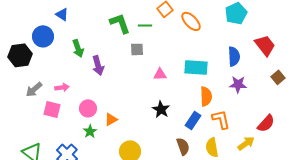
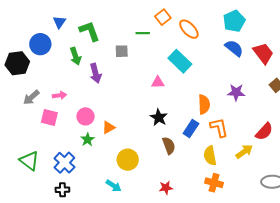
blue triangle: (62, 14) -> (59, 22), turned 32
green L-shape: (120, 23) -> (90, 31), moved
gray square: (137, 49) -> (122, 51), moved
blue semicircle: (234, 56) -> (234, 48), moved, turned -48
cyan rectangle: (196, 67) -> (180, 61), moved, turned 40
brown semicircle: (183, 146) -> (169, 146), moved

